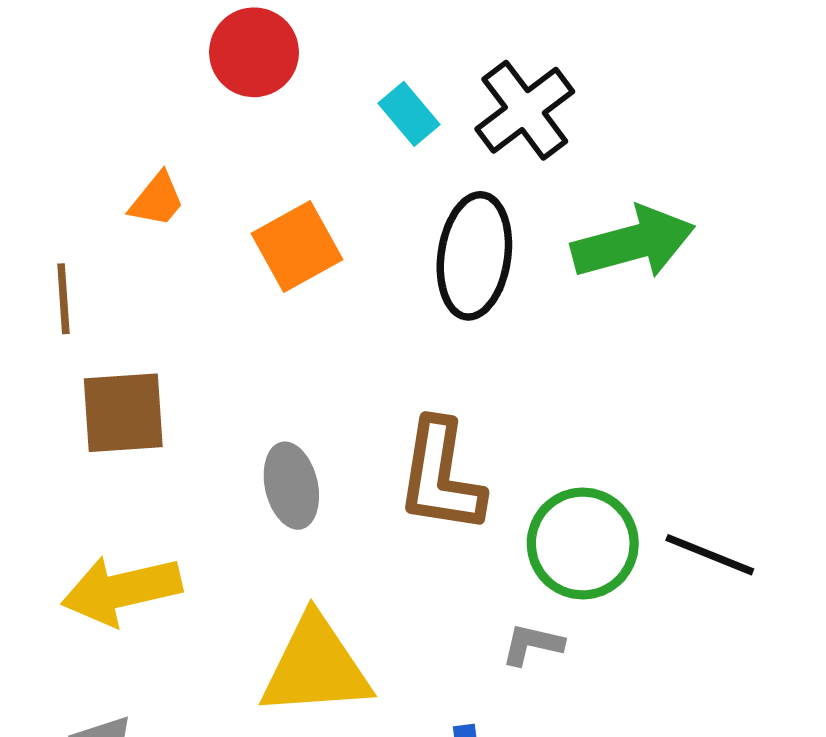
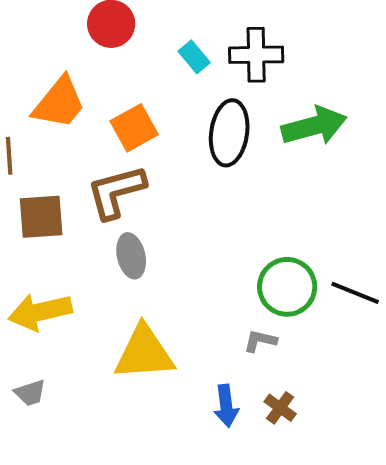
black cross: (525, 110) -> (256, 55), turned 36
orange trapezoid: (157, 200) -> (59, 103), size x1.8
brown L-shape: (441, 476) -> (116, 192), moved, turned 66

